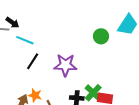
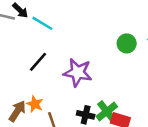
cyan line: (25, 40) -> (42, 23), moved

